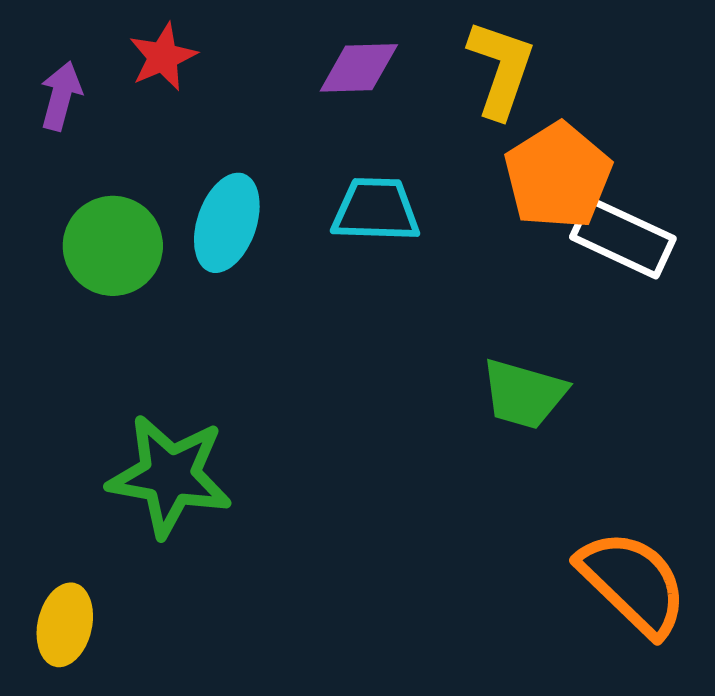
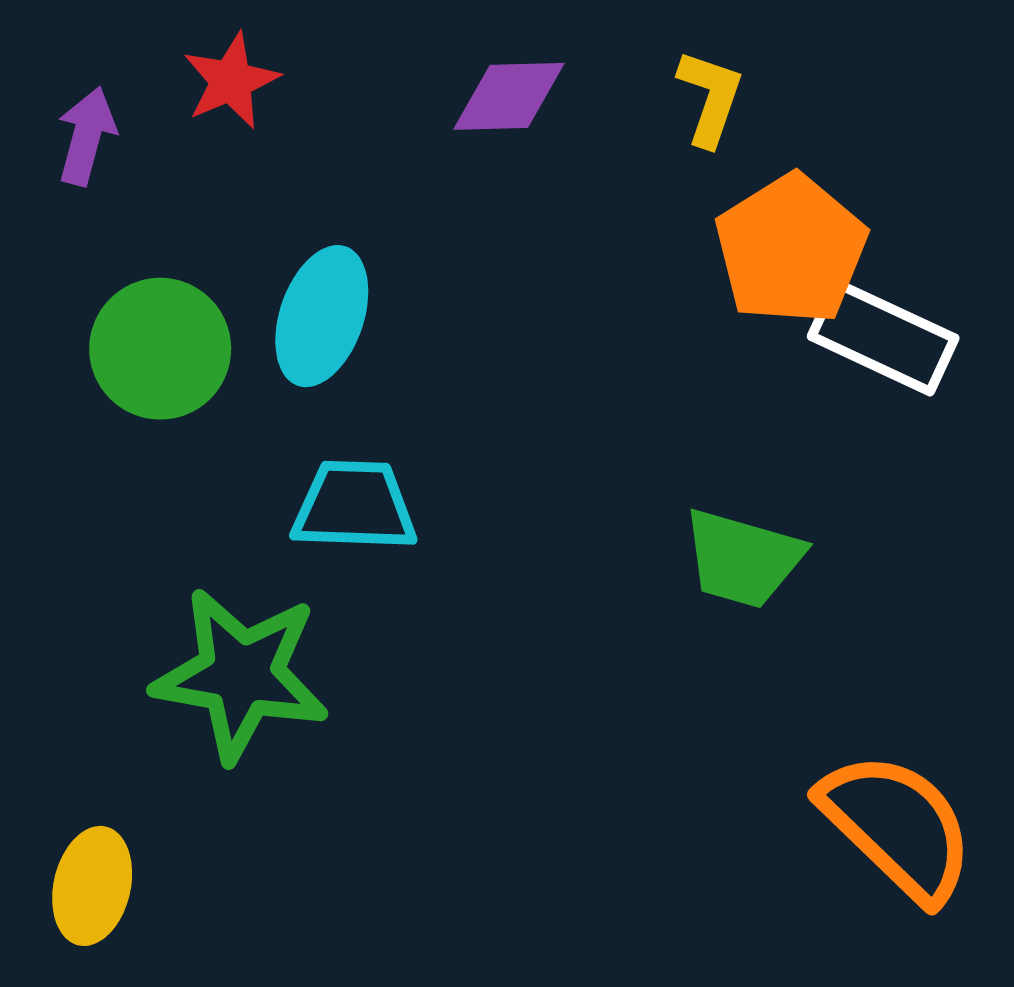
yellow L-shape: (501, 69) -> (710, 98), size x0.7
cyan trapezoid: (376, 210) -> (354, 506), moved

